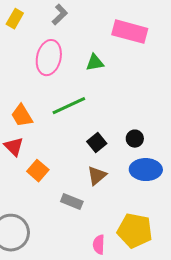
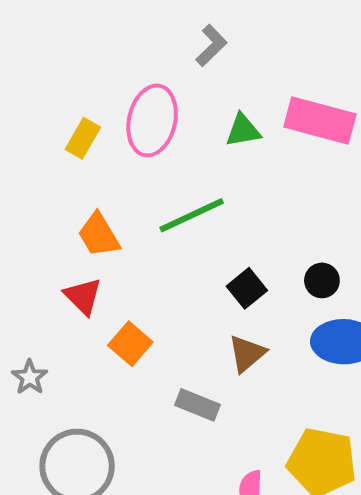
gray L-shape: (60, 15) -> (211, 45), moved
yellow rectangle: (15, 19) -> (83, 138), moved
pink rectangle: (130, 32) -> (320, 120), moved

